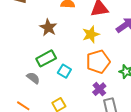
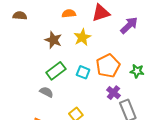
yellow star: (91, 34) -> (82, 37), moved
cyan square: (64, 71) -> (83, 72), moved

